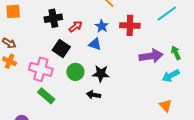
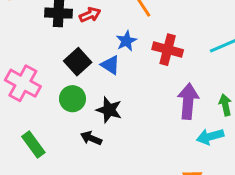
red arrow: (76, 26) -> (90, 15), moved
black square: (61, 49) -> (78, 62), moved
purple arrow: (151, 56) -> (188, 101), turned -90
green rectangle: (46, 96) -> (33, 144), moved

